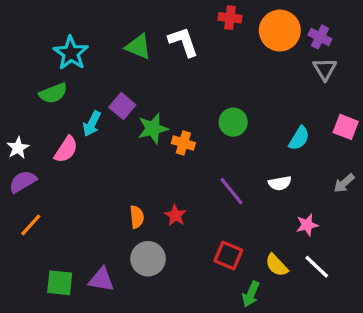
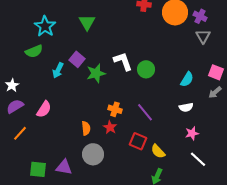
white L-shape: (183, 42) -> (123, 61), moved
green triangle: (138, 47) -> (87, 22), turned 36
orange cross: (183, 143) -> (115, 109), moved
pink semicircle: (66, 149) -> (44, 109), moved
white semicircle: (280, 183) -> (186, 107), moved
gray arrow: (344, 183) -> (215, 92), moved
red square: (228, 256) -> (138, 141), moved
yellow semicircle: (277, 265) -> (158, 151), moved

